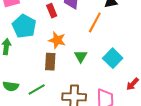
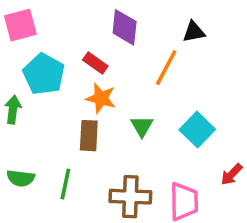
red rectangle: (52, 11) -> (95, 63), moved, turned -32
green line: (37, 90) -> (65, 184), turned -48

